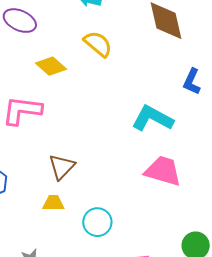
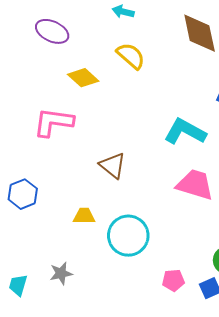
brown triangle: (62, 167) -> (113, 165), moved, turned -36
cyan circle: (97, 222) -> (128, 236), size x1.4

